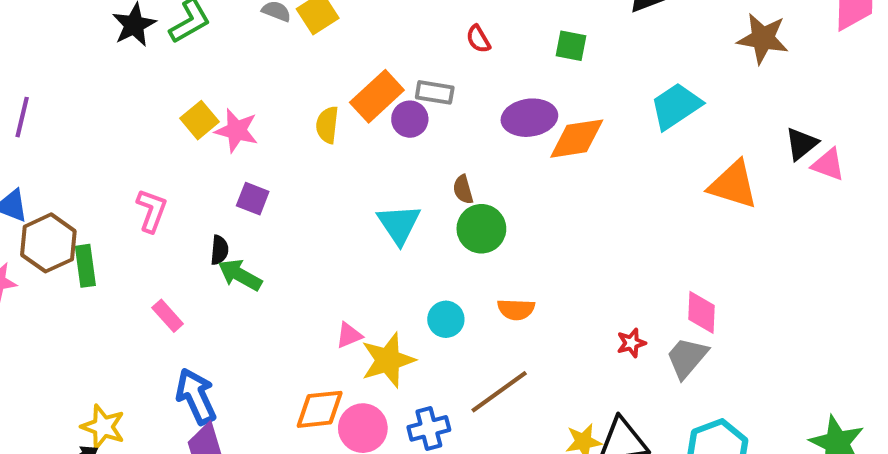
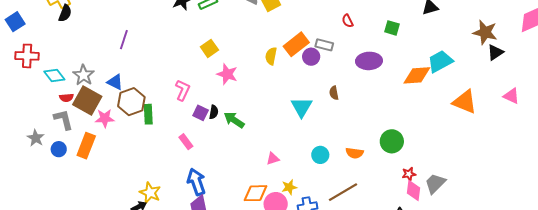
pink star: (237, 131) -> (227, 74), moved
orange diamond: (577, 139) -> (417, 75), moved
black triangle: (801, 144) -> (495, 52), moved
purple square: (253, 199) -> (201, 113), moved
green circle: (481, 229) -> (392, 141), moved
green arrow: (240, 275) -> (234, 120), moved
pink diamond: (702, 312) -> (413, 190), moved
yellow star: (388, 360) -> (289, 187), moved, size x0.6

